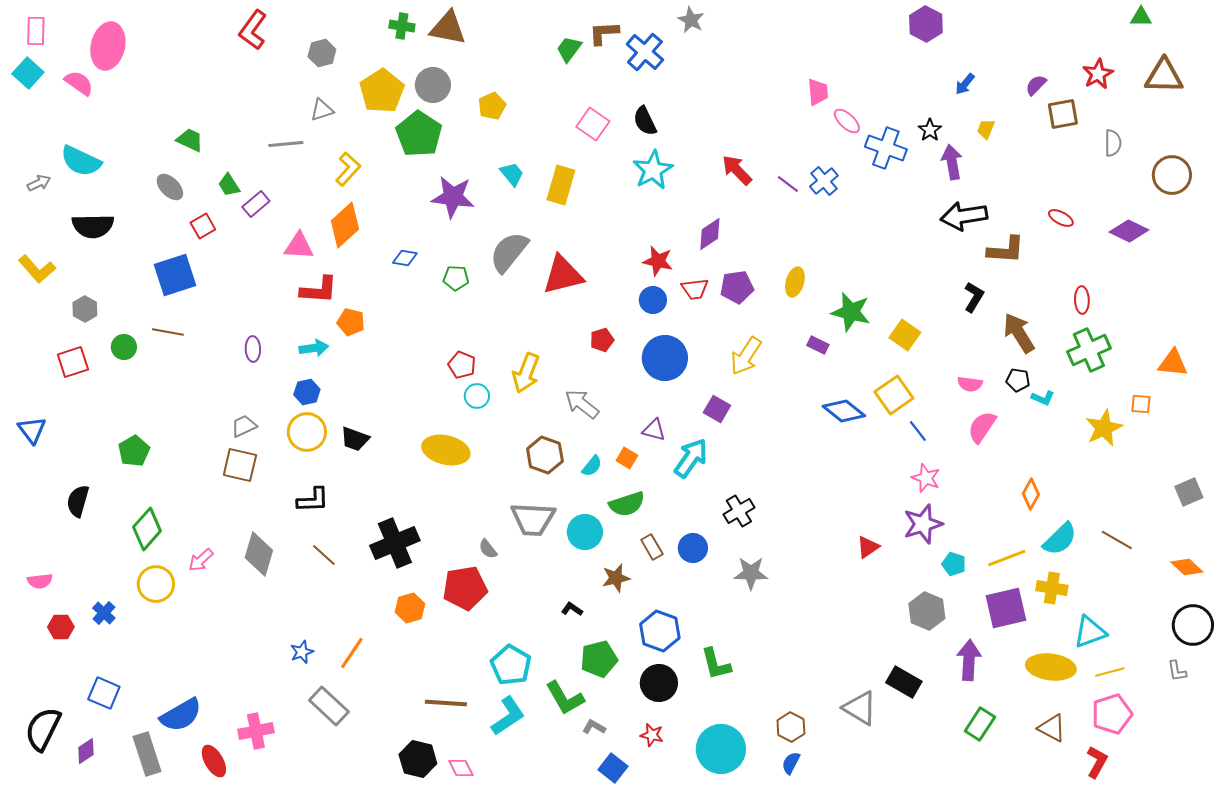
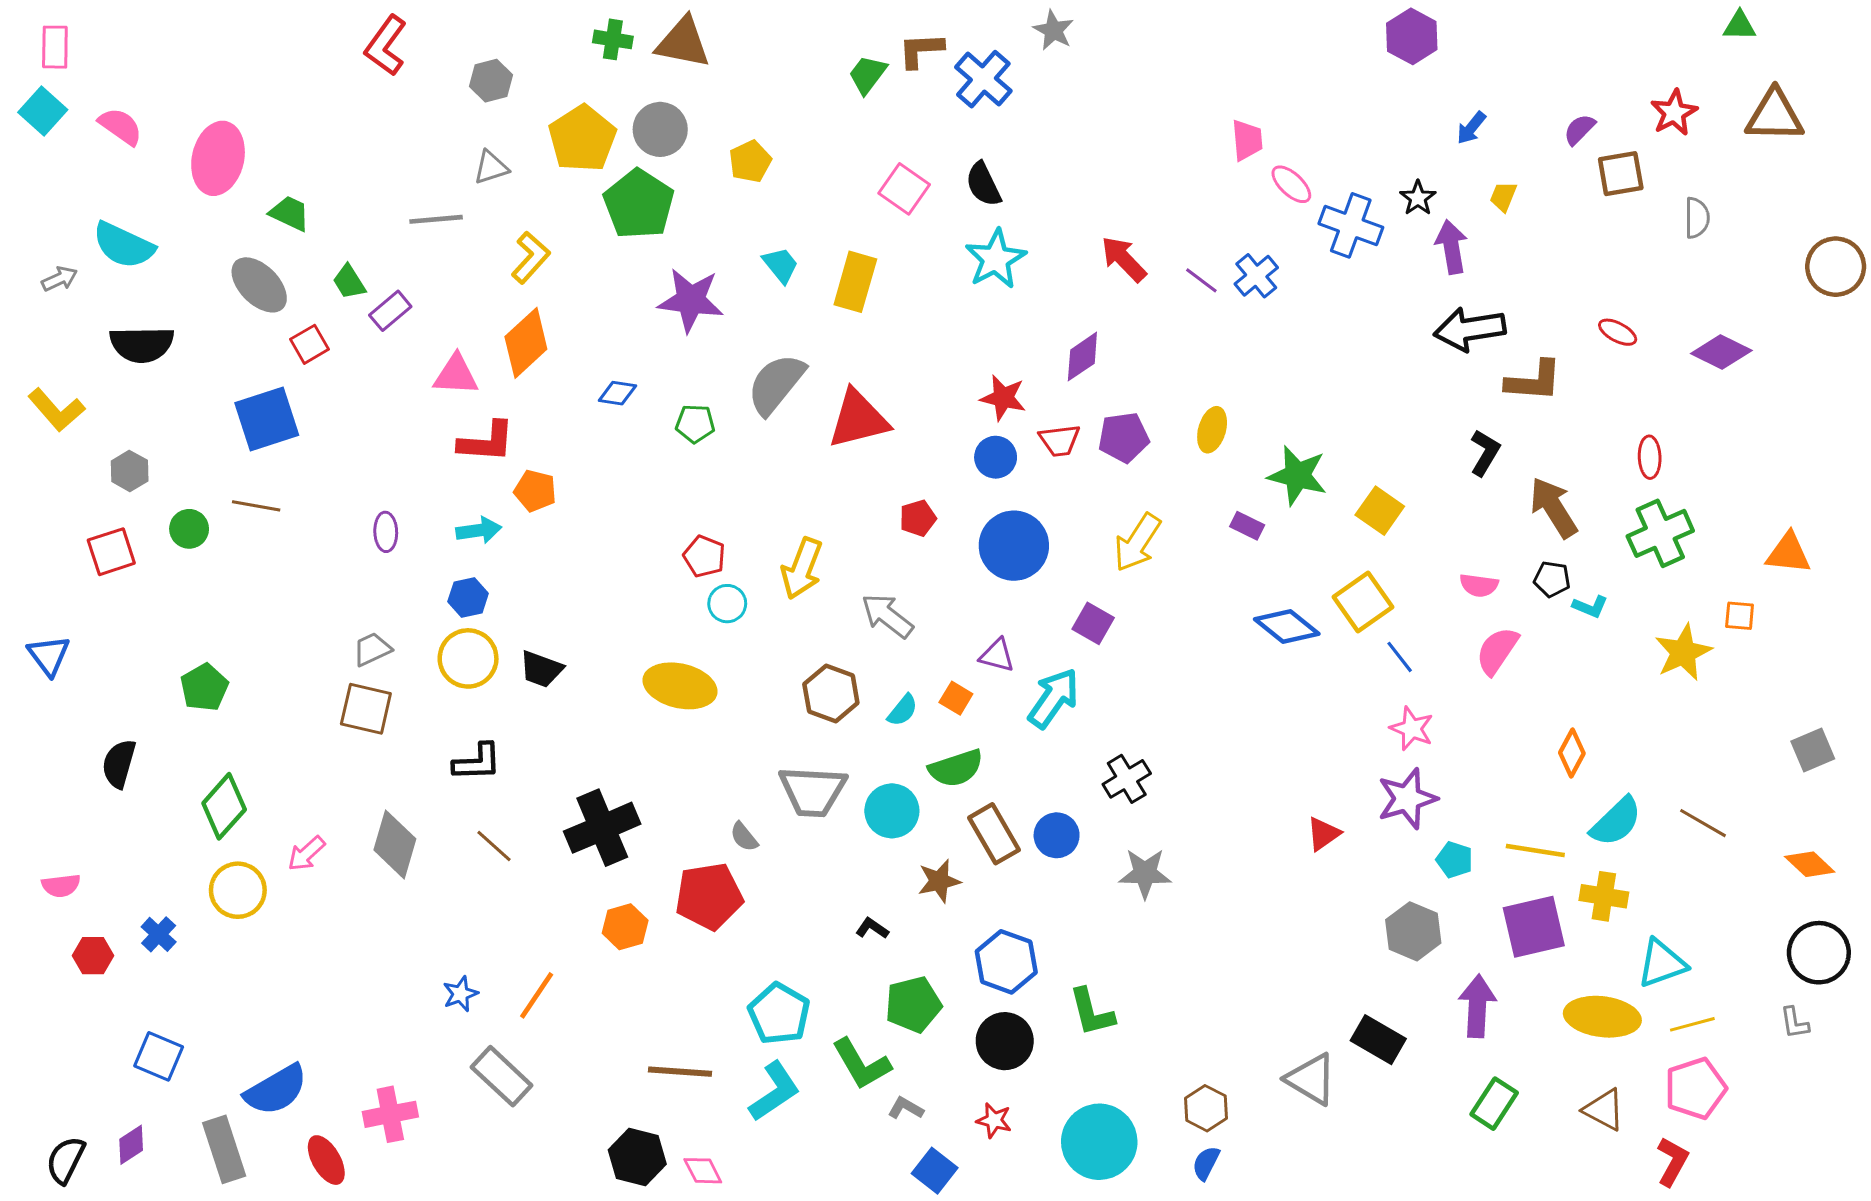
pink ellipse: (108, 46) -> (218, 158), moved
brown circle: (1172, 175) -> (1836, 267), moved
gray ellipse: (170, 187) -> (259, 285), size x1.4
brown rectangle: (652, 547) -> (994, 834), size x1.5
yellow line: (1007, 558) -> (1535, 851), turned 30
black semicircle: (43, 729) -> (66, 1160), moved, size x0.7

